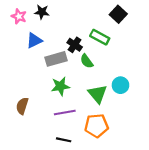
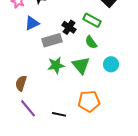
green semicircle: (87, 61) -> (91, 42), moved
green triangle: (98, 94) -> (81, 65), moved
purple line: (65, 112) -> (28, 108), moved, turned 60

